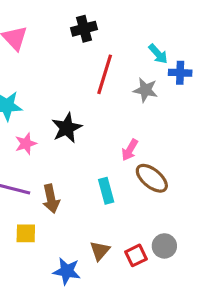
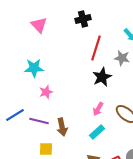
black star: (67, 128) -> (102, 77), moved
pink arrow: (130, 150) -> (98, 109), moved
cyan rectangle: (106, 191) -> (97, 132), moved, turned 63

